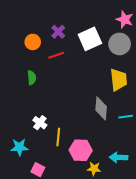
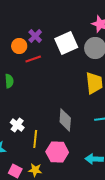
orange circle: (33, 42) -> (19, 46), moved
gray diamond: (101, 108) -> (65, 120), moved
yellow star: (94, 169) -> (35, 170), moved

